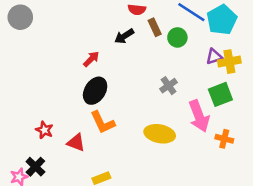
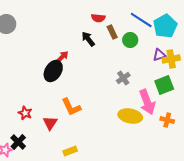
black arrow: (124, 36) -> (88, 39), turned 84
black ellipse: (95, 91) -> (53, 71), moved
yellow ellipse: (160, 134) -> (130, 116), moved
red triangle: (76, 143) -> (50, 123), turned 42

